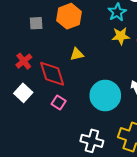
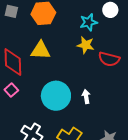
yellow triangle: (77, 54) -> (41, 50), size x1.5

